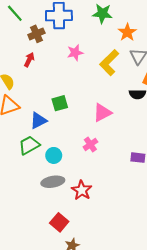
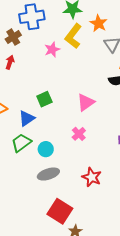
yellow L-shape: (109, 63) -> (73, 36), moved
red star: (82, 190) -> (92, 177), moved
red square: (59, 222) -> (60, 211), size x1.4

